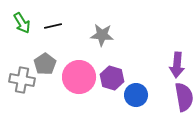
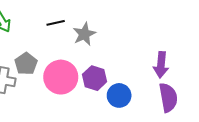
black line: (53, 26) -> (56, 23), moved
gray star: (102, 35) -> (84, 34), turned -30

